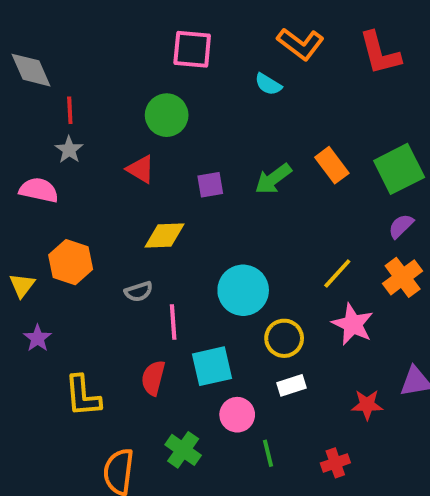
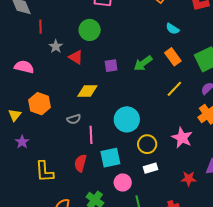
cyan semicircle: (268, 84) -> (173, 29), moved
gray star: (69, 150) -> (56, 46), moved
yellow line: (337, 273) -> (174, 89), moved

